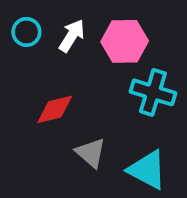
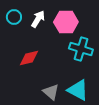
gray triangle: (91, 153) -> (51, 92), moved

